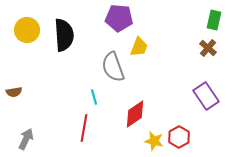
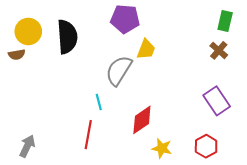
gray semicircle: (113, 67) -> (119, 70), turned 52
brown semicircle: (14, 92) -> (17, 55), moved
red hexagon: (179, 137) -> (206, 146), moved

